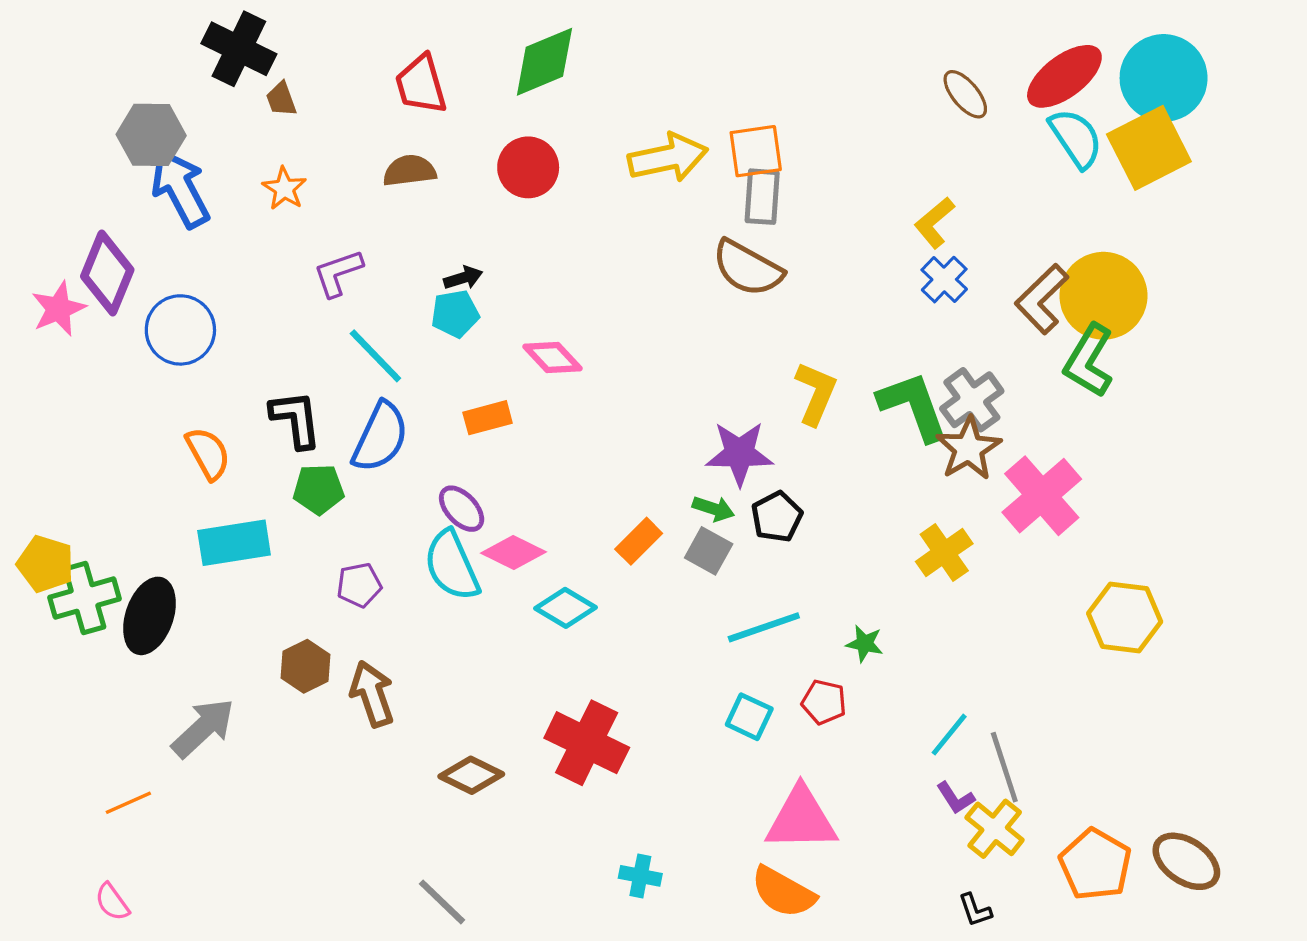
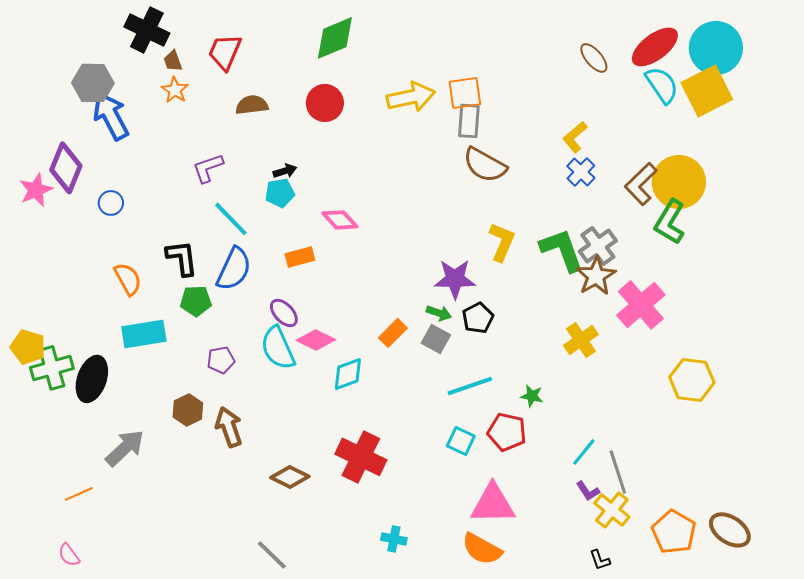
red trapezoid: (421, 85) -> (225, 52), moved, turned 39
orange star: (284, 189) -> (175, 90), moved
brown semicircle: (748, 268) -> (485, 165), moved
blue circle: (180, 330) -> (111, 203), size x0.6
cyan diamond: (566, 608) -> (348, 374), turned -51
red pentagon: (824, 702) -> (507, 432), size x1.4

